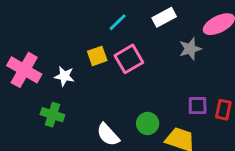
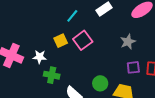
gray star: (190, 49) -> (128, 42), moved
green cross: (52, 115) -> (52, 75), moved

